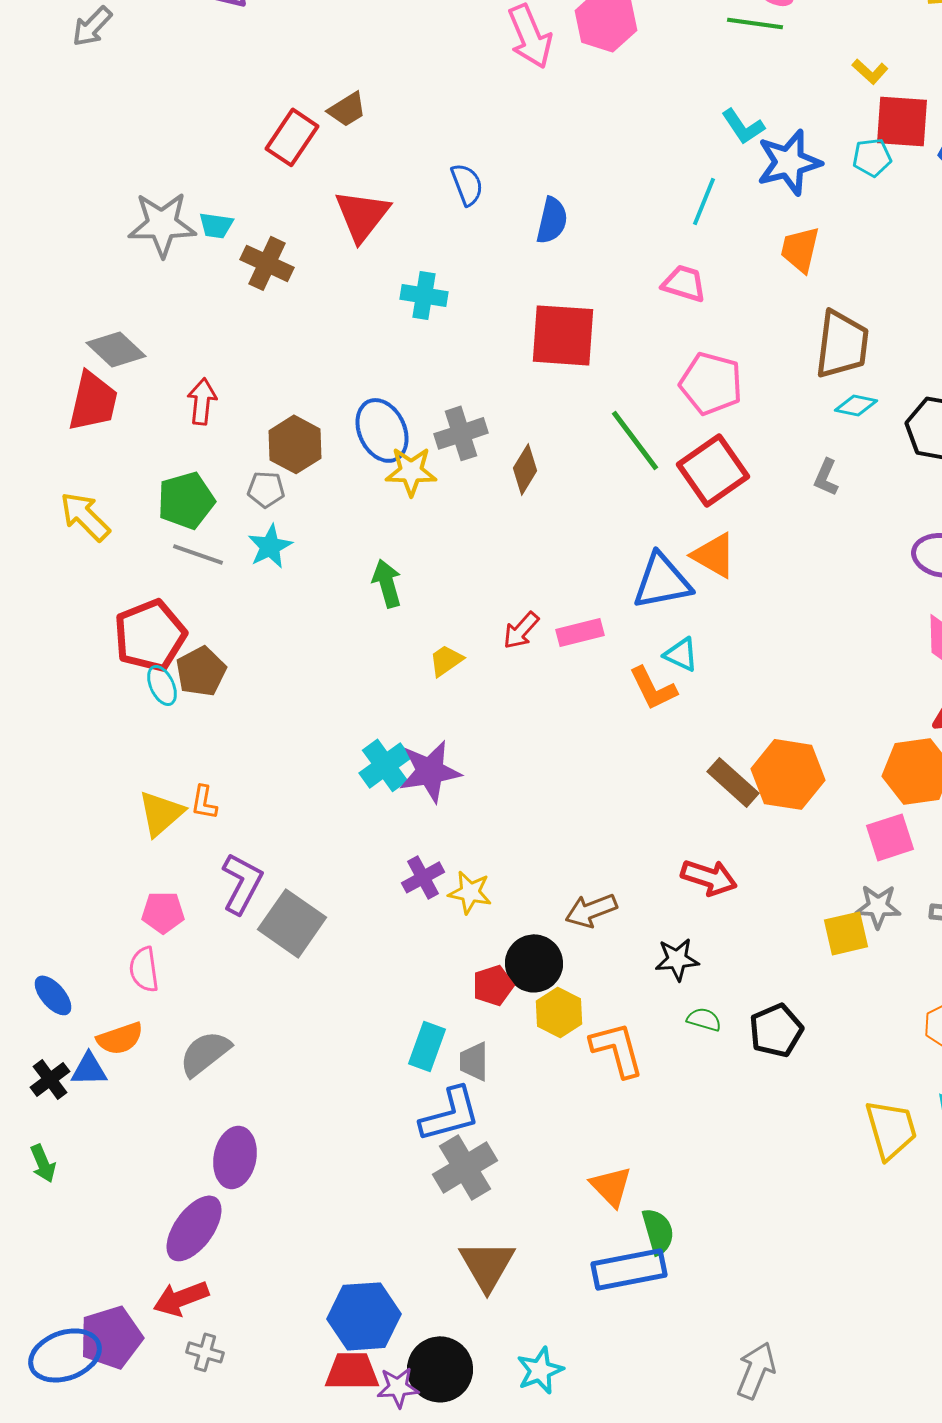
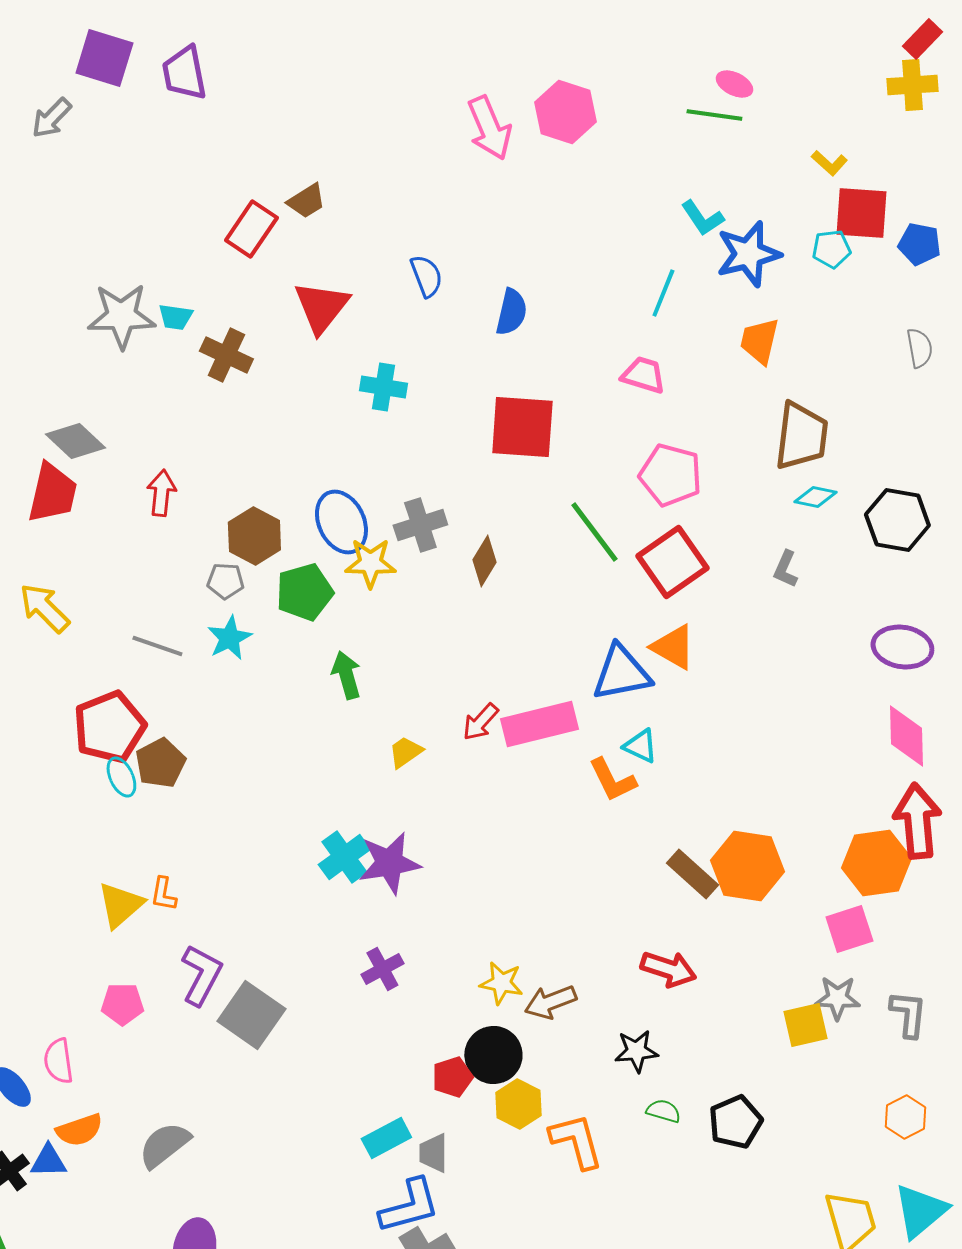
green pentagon: (186, 500) -> (304, 592), moved
pink rectangle: (580, 632) -> (539, 724), size x1.6
yellow star: (470, 892) -> (501, 983), moved
pink semicircle: (144, 969) -> (58, 1061), moved
cyan rectangle: (427, 1046) -> (386, 1138), turned 42

